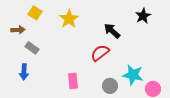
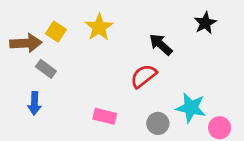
yellow square: (35, 13) -> (56, 32), moved
brown arrow: (18, 30) -> (26, 43), size x1.5
pink rectangle: (73, 81) -> (105, 116), turned -70

